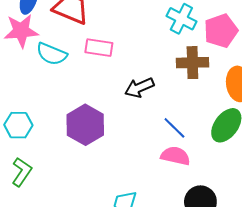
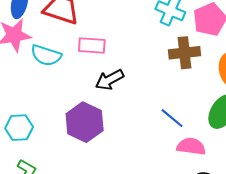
black arrow: (139, 88) -> (110, 80), moved
pink semicircle: (175, 156) -> (191, 146), moved

